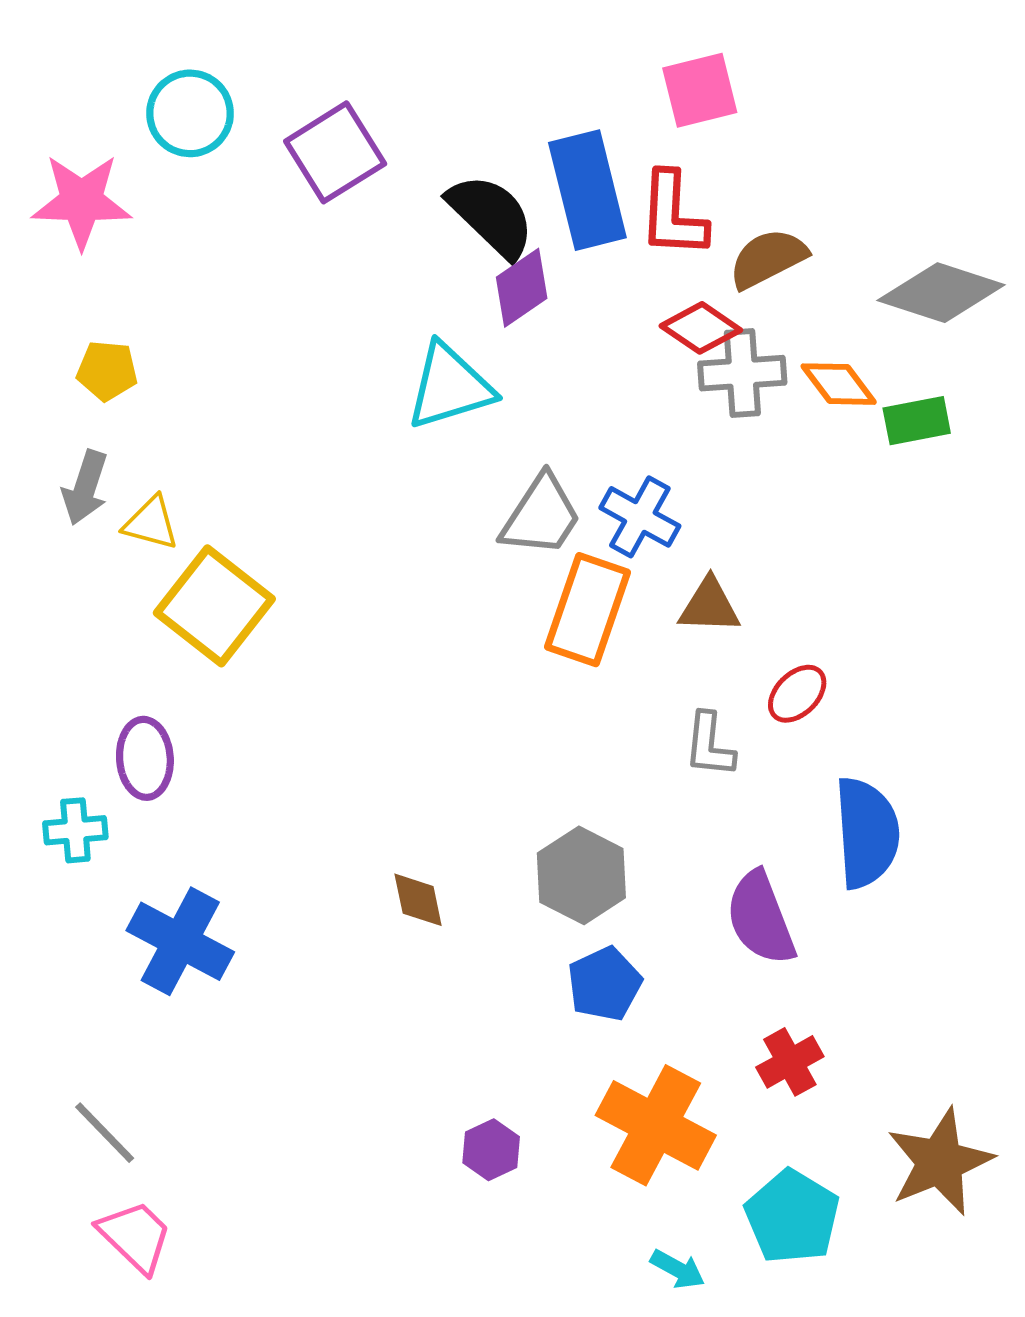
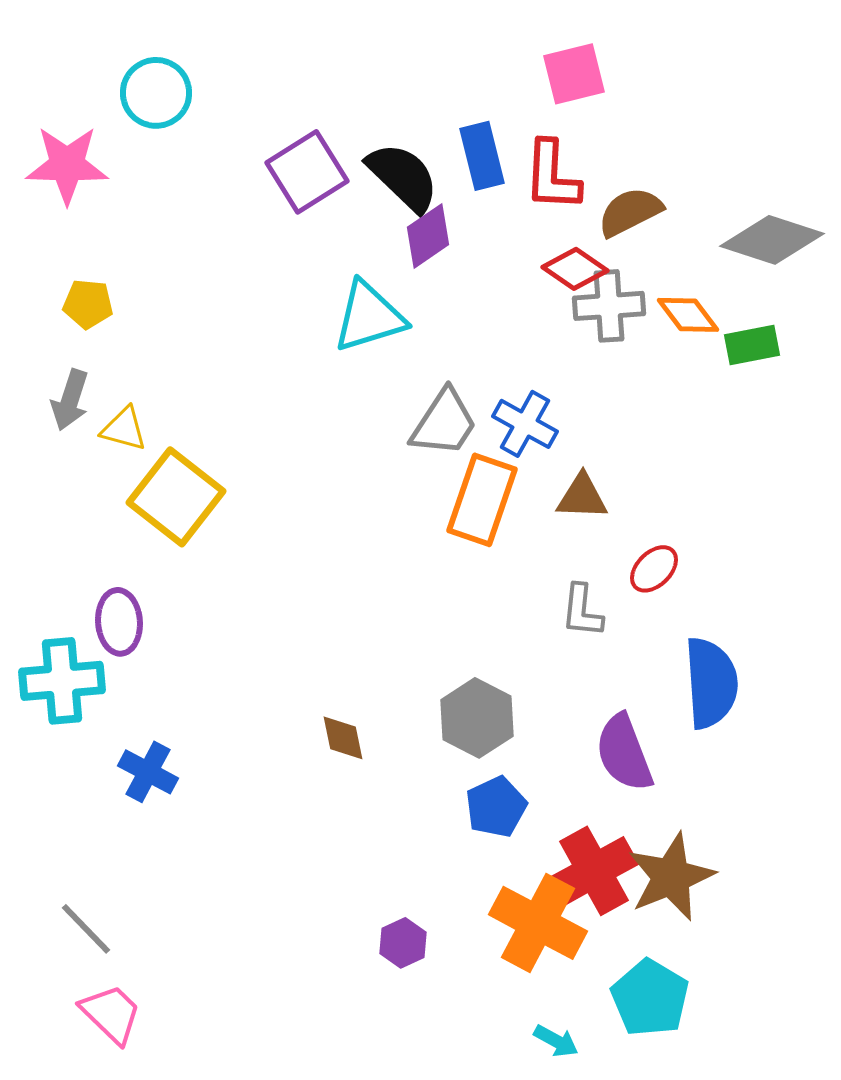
purple square: (335, 152) -> (307, 172), moved
blue rectangle: (587, 190) -> (482, 156), size x0.7
cyan cross: (75, 830) -> (62, 681), size x1.6
blue cross: (180, 941) -> (148, 772), size x0.7
red cross: (790, 1062) -> (594, 871), moved, size x1.6
brown star: (940, 1162) -> (671, 877), moved

